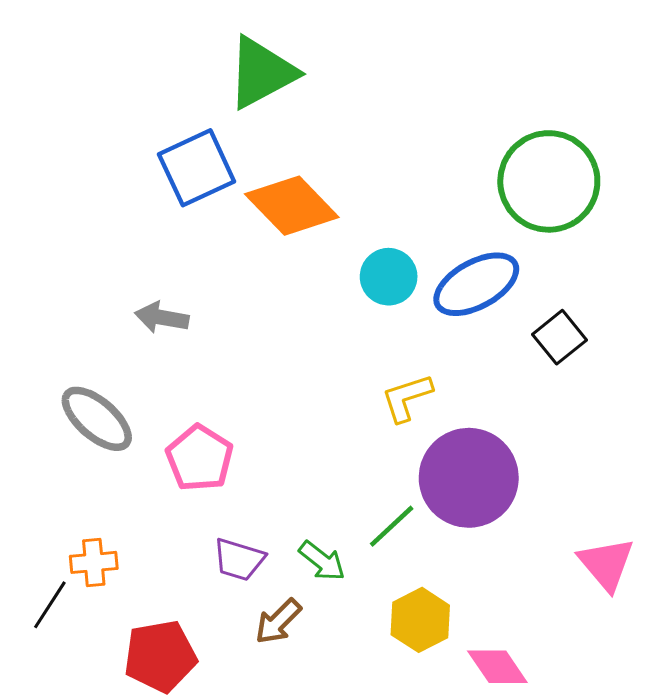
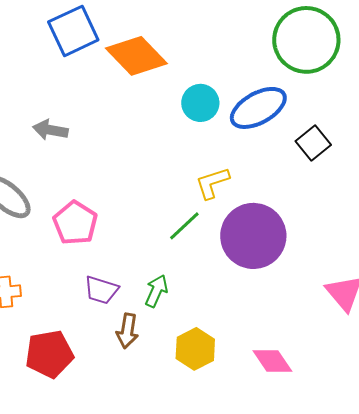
green line: (392, 526) -> (184, 226), moved
green arrow: (322, 561) -> (156, 291), turned -104
yellow hexagon: (420, 620) -> (195, 349), moved
brown arrow: (278, 621) -> (127, 331), turned -36

